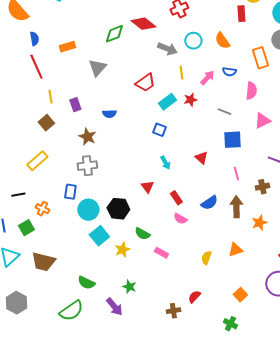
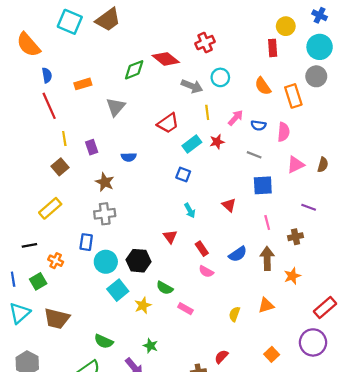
orange semicircle: (222, 41) -> (263, 86), moved
blue semicircle: (229, 72) -> (258, 125), moved

